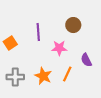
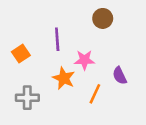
brown circle: (73, 25) -> (103, 18), moved
orange star: (43, 76) -> (64, 78), moved

